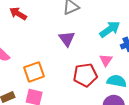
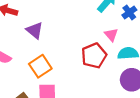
purple triangle: (67, 39) -> (35, 30), moved

